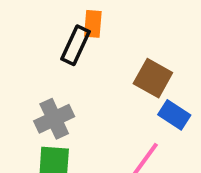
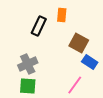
orange rectangle: (93, 24) -> (62, 15), moved

